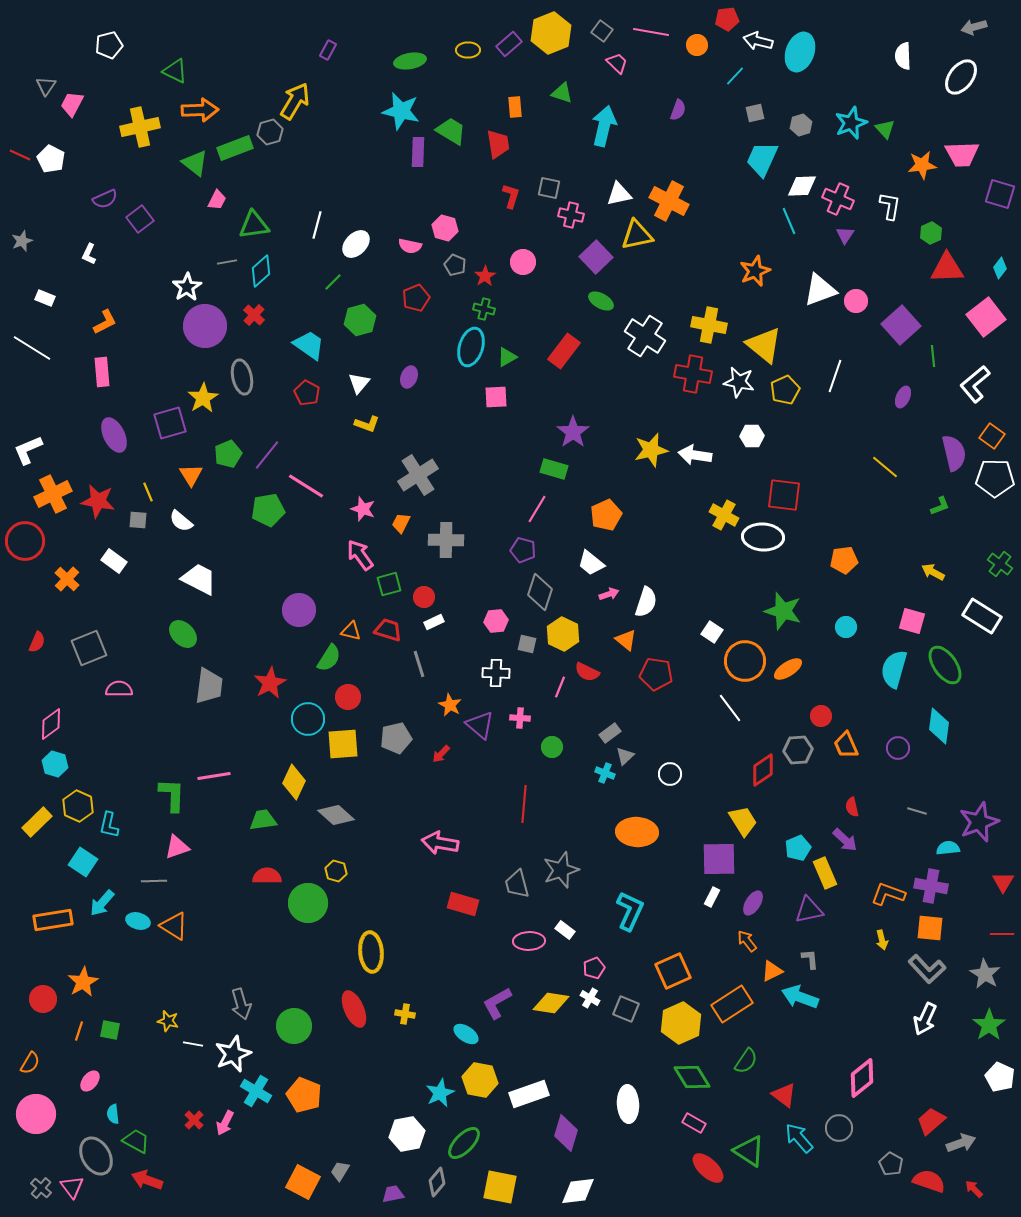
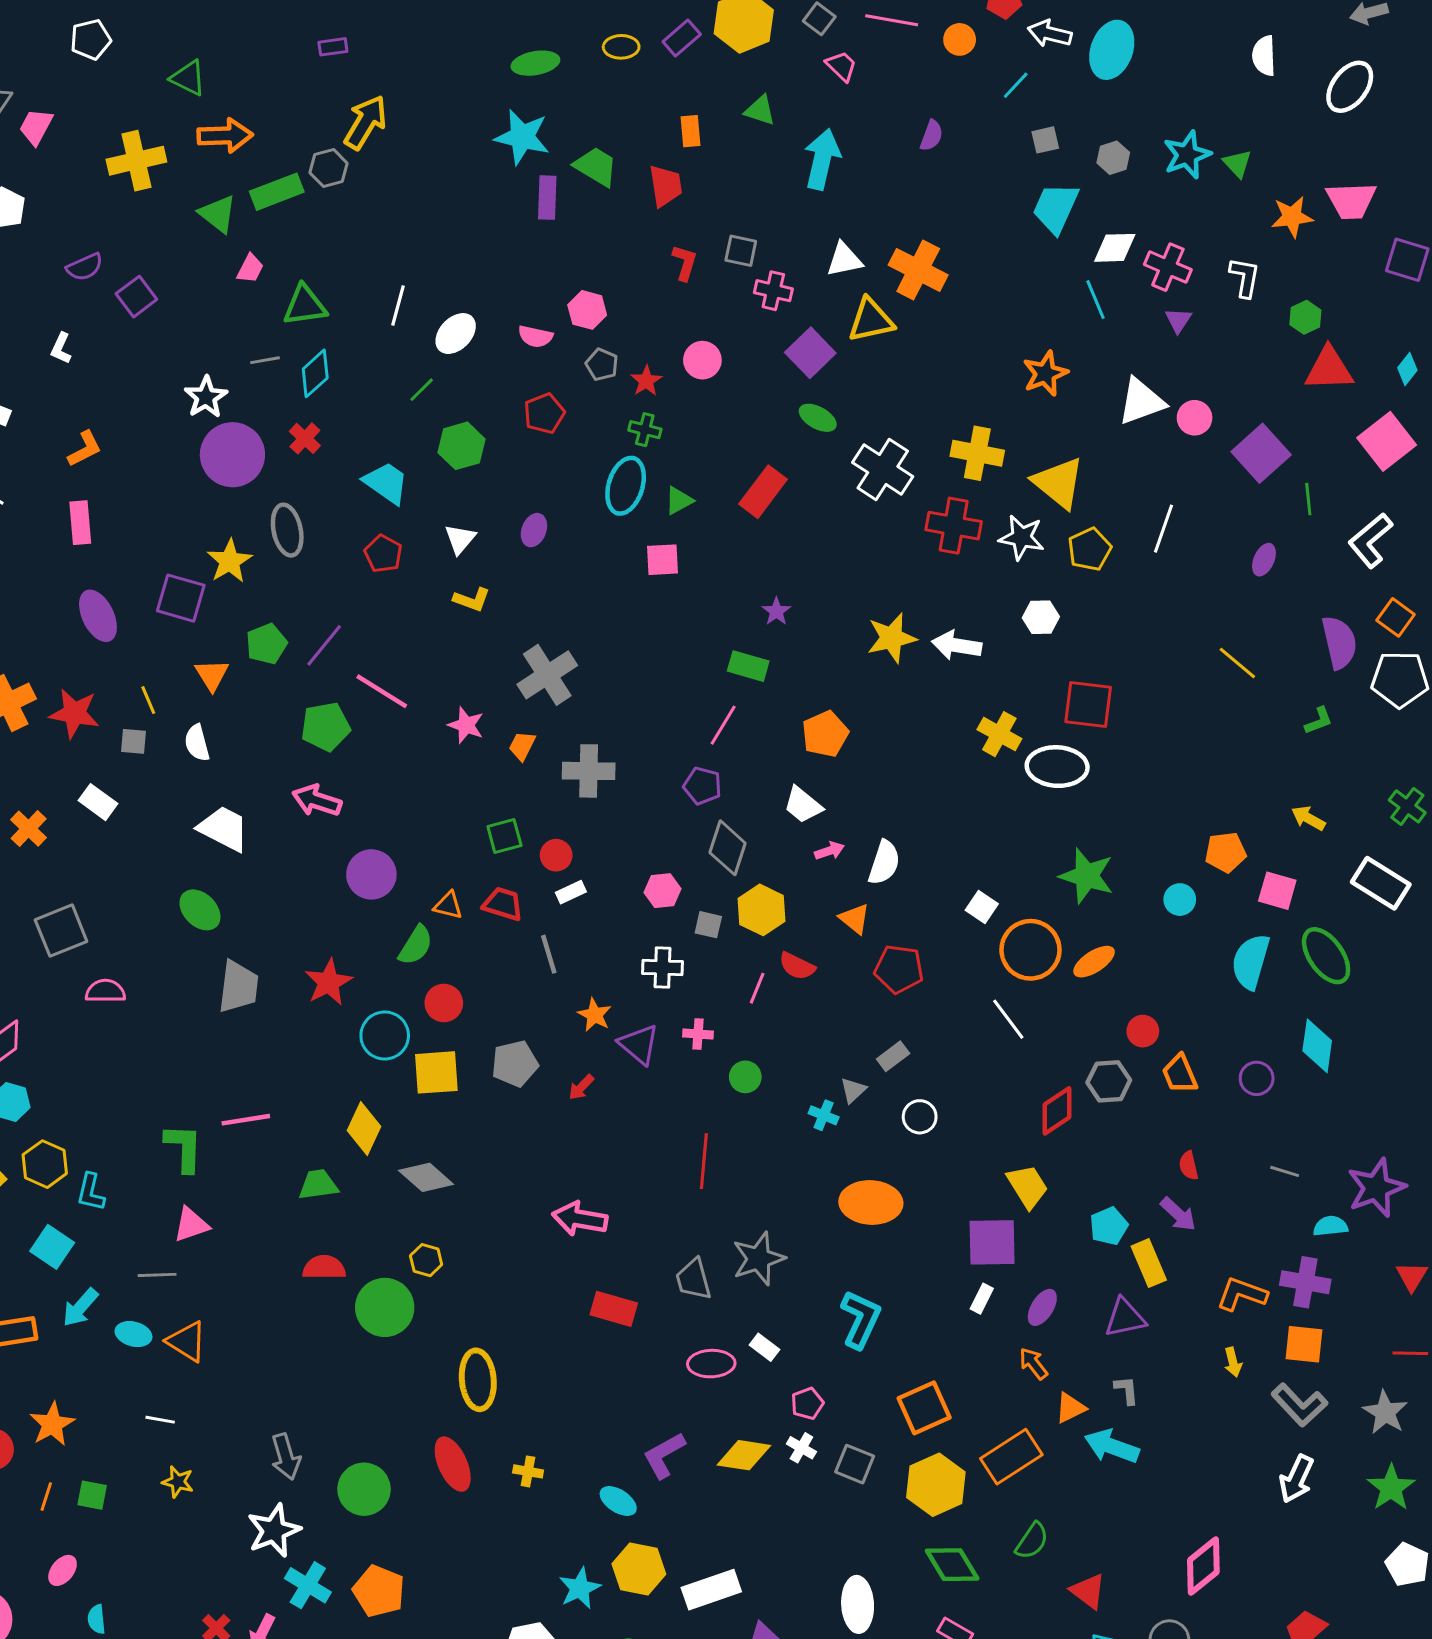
purple rectangle: (328, 50) -> (333, 47), moved, turned 54
purple square: (170, 423) -> (181, 598), turned 32
purple star: (573, 432) -> (776, 611), size x0.6
white semicircle: (181, 521) -> (197, 743), turned 35
pink arrow: (360, 555) -> (317, 801), moved, turned -36
orange pentagon: (844, 560) -> (1226, 852), moved
gray rectangle: (610, 733) -> (893, 1056), moved
white line: (193, 1044) -> (160, 1420), moved

